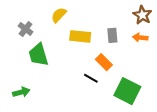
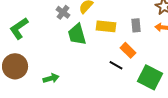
gray cross: (26, 29) -> (63, 12), moved
green trapezoid: (38, 55) -> (77, 34), moved

